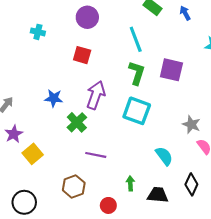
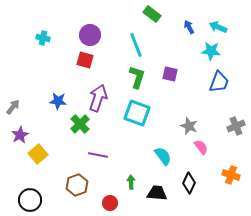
blue arrow: (185, 13) -> (189, 27), moved
purple circle: (87, 17) -> (90, 35), moved
purple square: (171, 70) -> (170, 74), size x0.7

